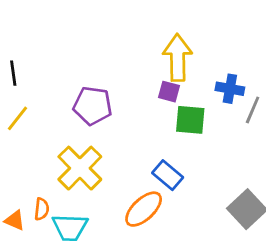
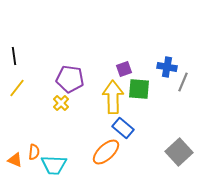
yellow arrow: (178, 58) -> (113, 97), moved
purple square: (169, 92) -> (124, 69), turned -35
yellow cross: (80, 168) -> (61, 103), moved, size x0.5

